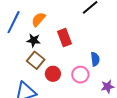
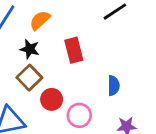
pink circle: (80, 75) -> (79, 115), moved

